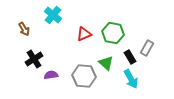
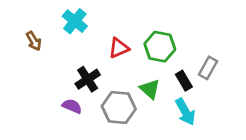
black cross: (34, 59) -> (88, 79), moved
purple semicircle: (51, 75) -> (72, 106), turned 32

